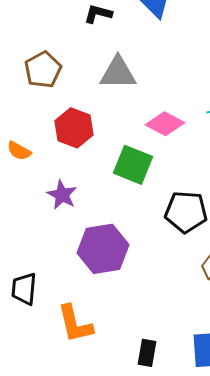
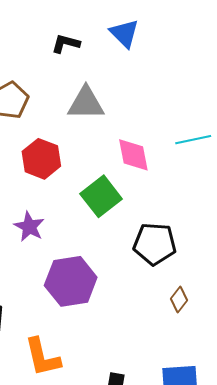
pink diamond: (165, 124) -> (133, 155), turned 51
green square: (133, 165) -> (101, 196), turned 30

